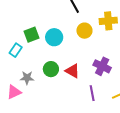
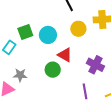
green circle: (51, 69) -> (53, 70), moved
red triangle: (72, 71) -> (65, 55), moved

